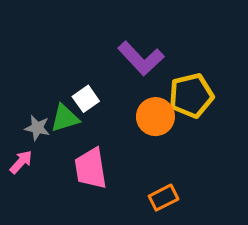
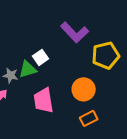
orange circle: (155, 117) -> (84, 89), moved

